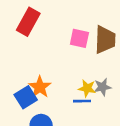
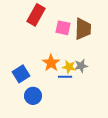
red rectangle: (28, 22) -> (36, 15), moved
orange star: (40, 87) -> (51, 63), moved

